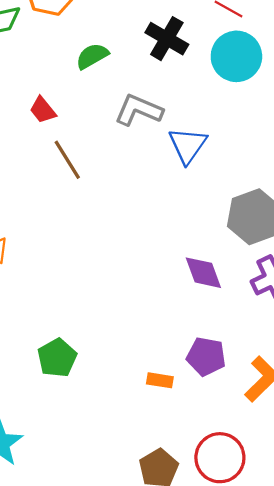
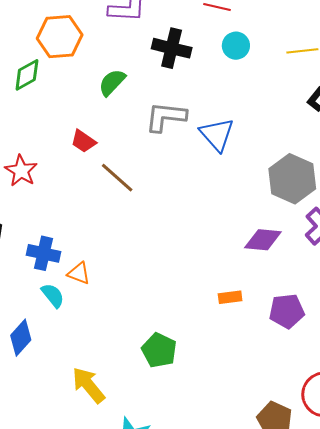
cyan circle: (236, 56) -> (236, 46), size x0.6
purple diamond: (203, 273) -> (263, 240), turned -48
orange rectangle: (160, 380) -> (230, 297), moved

